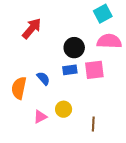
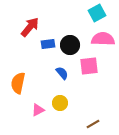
blue rectangle: (70, 70) -> (48, 44), moved
blue semicircle: (43, 78) -> (62, 73), moved
brown line: (93, 124) -> (93, 124), moved, turned 56

